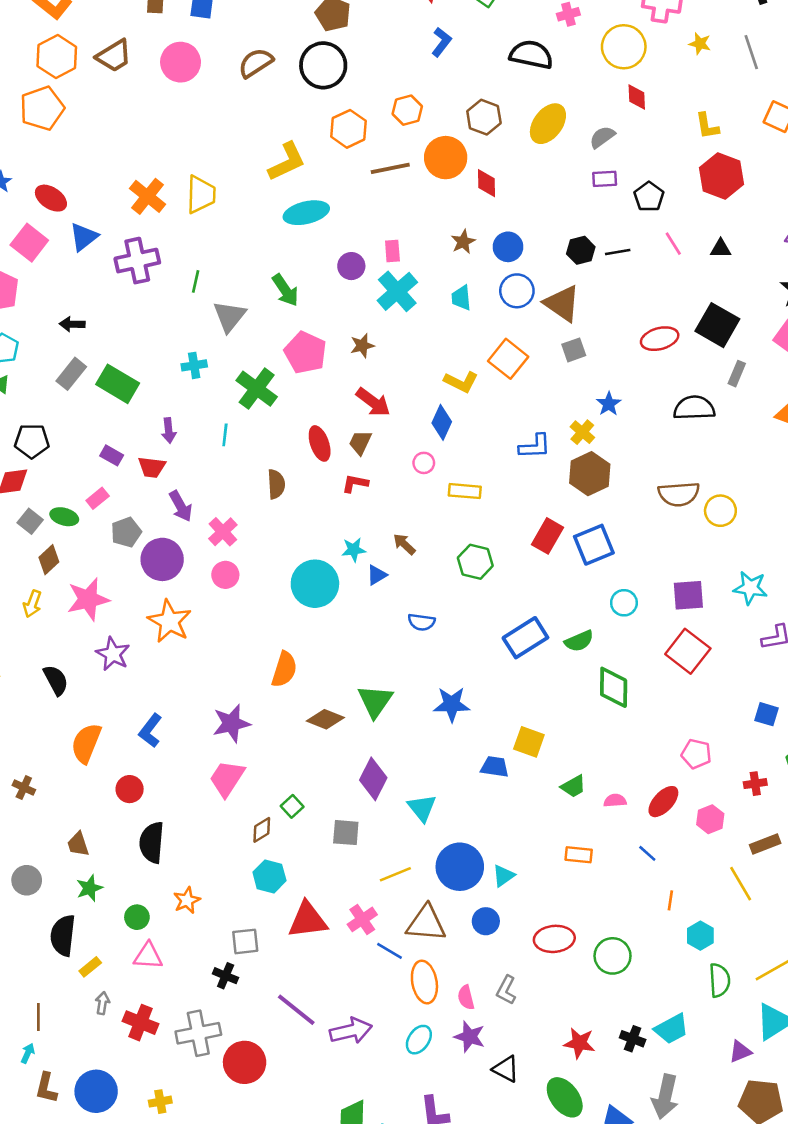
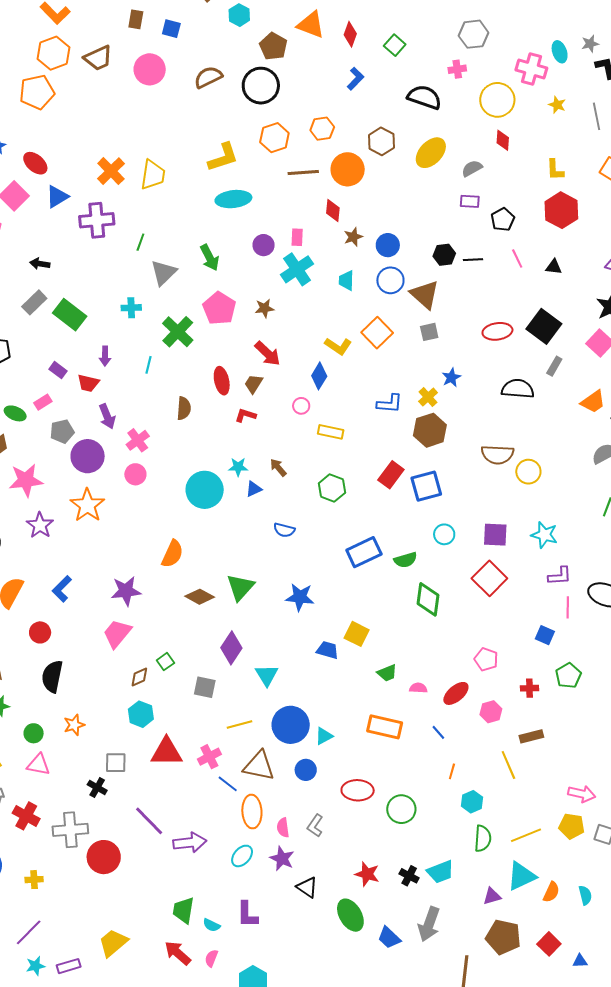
red diamond: (487, 183) -> (333, 210), moved
orange rectangle: (579, 855) -> (385, 727), size x1.6

